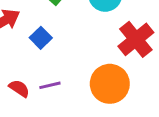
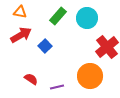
purple line: (50, 85) -> (57, 87), moved

